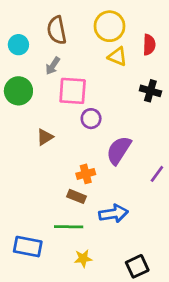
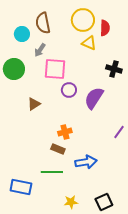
cyan circle: (18, 45) -> (22, 34), moved
red semicircle: (149, 45) -> (105, 28), moved
purple semicircle: (119, 150) -> (94, 98), moved
yellow star: (83, 258) -> (71, 202), moved

